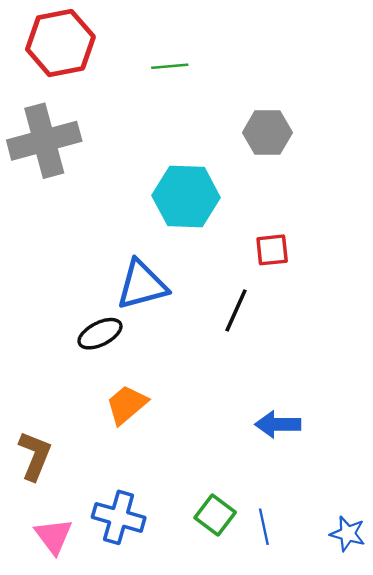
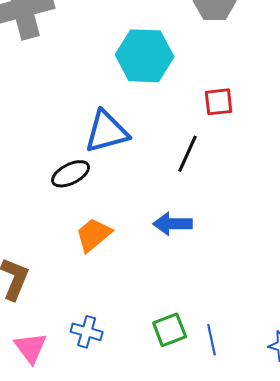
blue arrow: (278, 424) -> (173, 224), moved
green square: (215, 515) -> (170, 330), turned 32
blue cross: (119, 517) -> (87, 332), size x0.7

